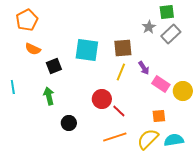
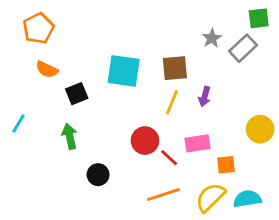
green square: (167, 12) -> (259, 18), moved
purple arrow: (144, 68) -> (205, 96), turned 48
pink rectangle: (161, 84) -> (198, 143), moved, turned -42
cyan line: (13, 87) -> (18, 124), turned 40

